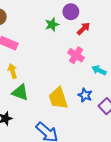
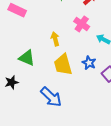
yellow arrow: (12, 71) -> (55, 39), moved

